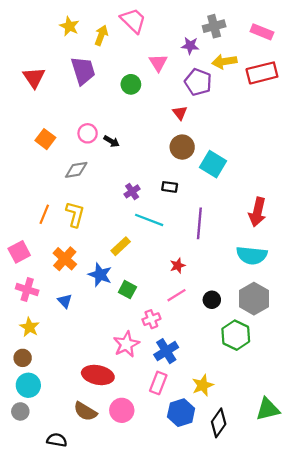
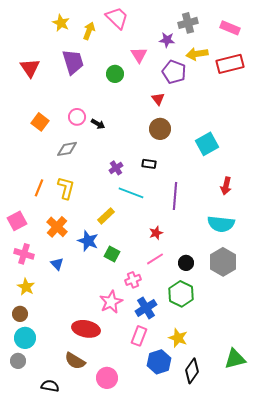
cyan square: (213, 164) -> (207, 144), moved, turned 30
red arrow: (257, 212) -> (226, 186), size x0.7
green hexagon: (236, 335) -> (181, 294), moved
yellow star: (203, 385) -> (178, 338), turned -30
pink circle: (122, 410) -> (107, 378), moved

